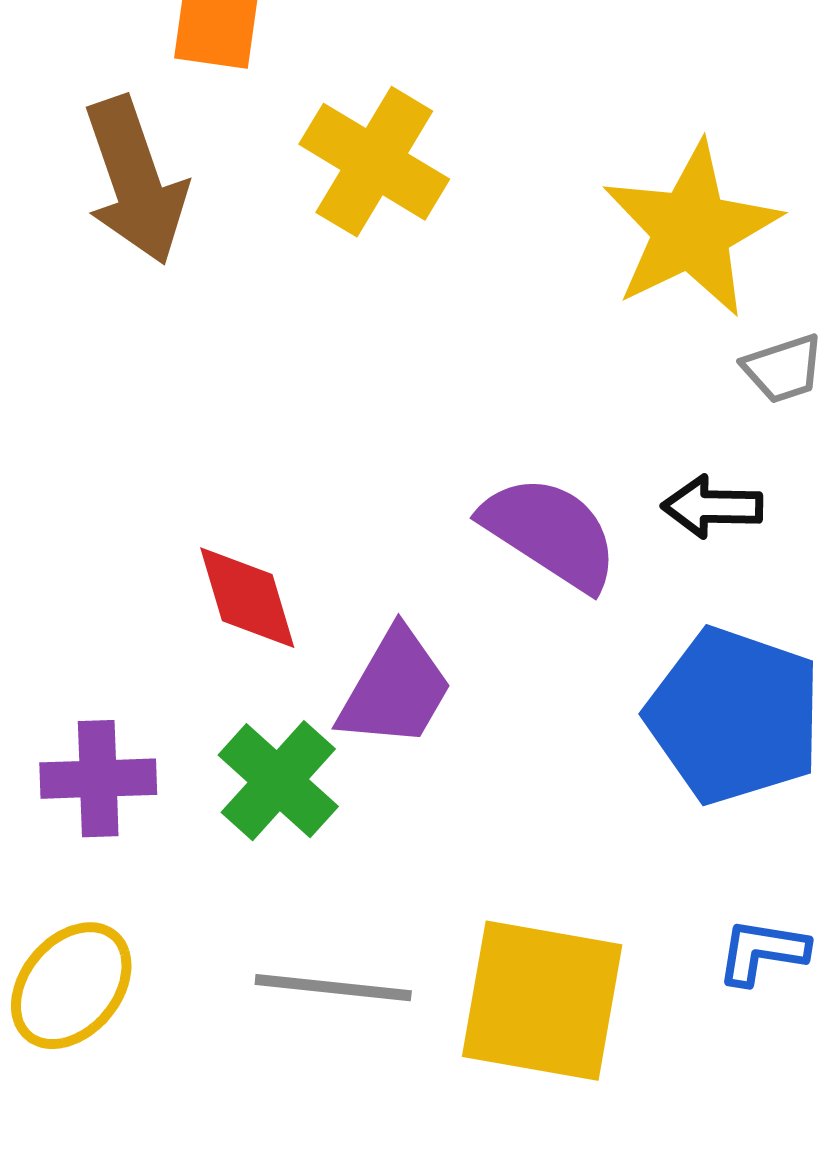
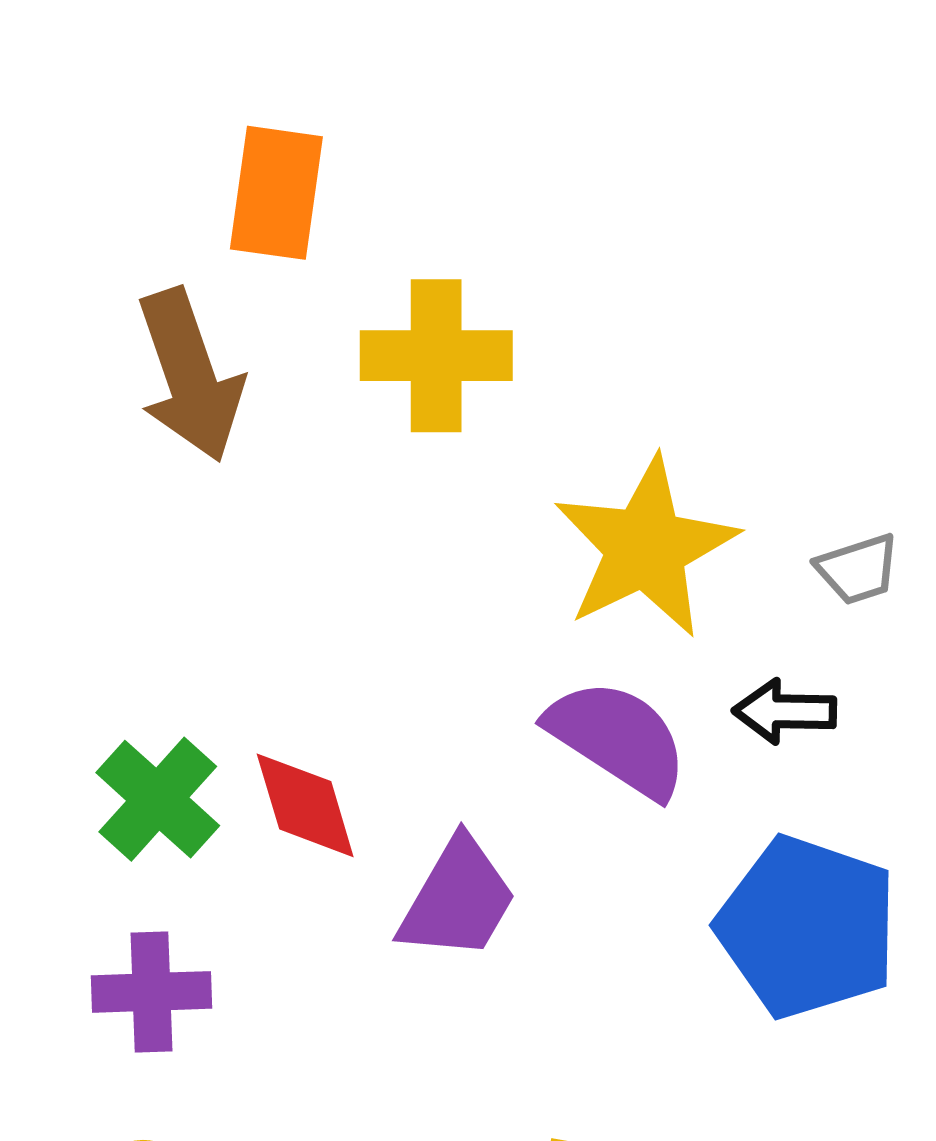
yellow cross: (374, 162) -> (436, 356), turned -31
yellow star: (691, 230) -> (645, 548), moved
green cross: (278, 781) -> (158, 799), moved

